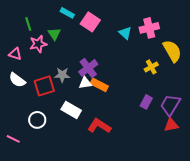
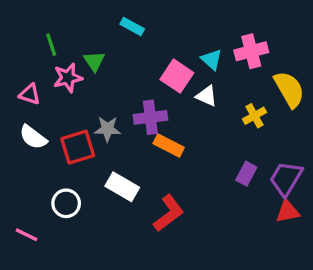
cyan rectangle: (67, 13) -> (132, 26), moved
pink square: (90, 22) -> (177, 76), moved
purple cross: (88, 68) -> (150, 117), turned 30
white triangle: (85, 83) -> (207, 96), moved, turned 32
red L-shape: (99, 126) -> (169, 213), turned 110

